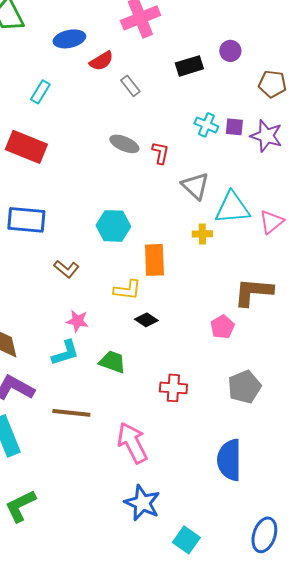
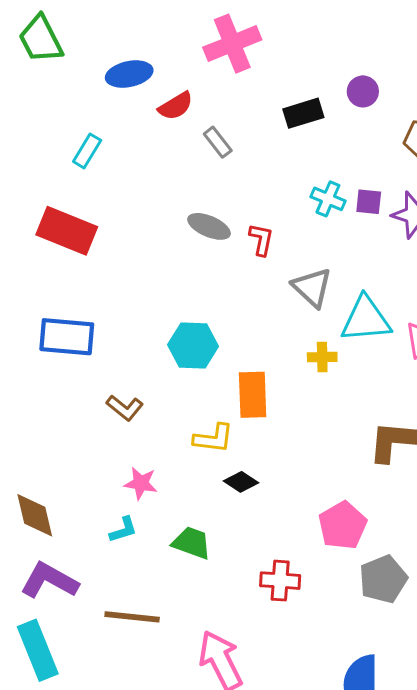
pink pentagon: (222, 327) -> (343, 525), moved, size x1.4
cyan L-shape: (65, 353) -> (123, 530), size x0.7

